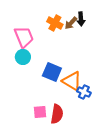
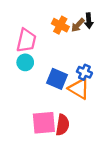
pink trapezoid: (24, 37) -> (26, 40), turned 35
blue cross: (84, 92) -> (84, 72), moved
pink square: (40, 112) -> (44, 123), size x1.6

